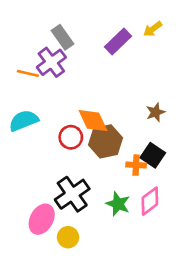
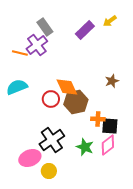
black square: (153, 155) -> (110, 126), moved, turned -30
pink ellipse: (42, 219) -> (30, 158), turned 40

